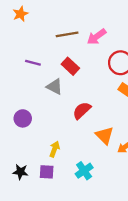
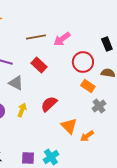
gray triangle: (55, 87) -> (16, 83), moved
yellow arrow: (55, 149) -> (22, 110), moved
purple square: (47, 172) -> (28, 158), moved

